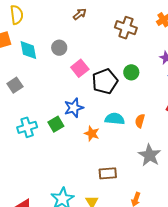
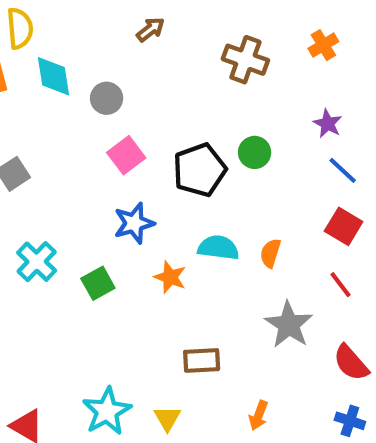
cyan diamond: (28, 50) -> (54, 76), moved
pink square: (80, 68) -> (126, 155), moved
green square: (56, 124) -> (98, 283), moved
cyan cross: (27, 127) -> (37, 262), turned -30

